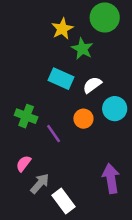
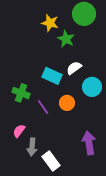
yellow star: (62, 29) -> (50, 23), turned -30
cyan rectangle: (61, 79) -> (52, 76), moved
orange circle: (83, 119) -> (67, 103), moved
gray arrow: (40, 184) -> (32, 147), turned 144

